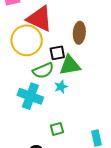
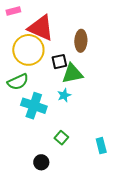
green semicircle: (43, 71) -> (18, 82), moved
green square: (57, 129) -> (61, 138), turned -32

